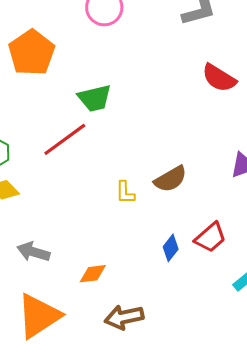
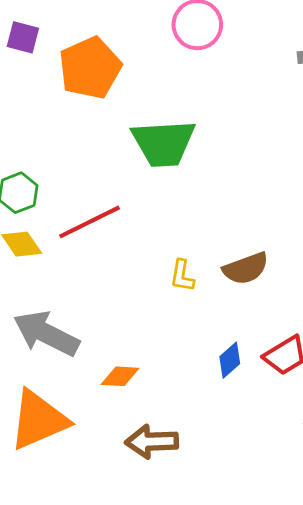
green trapezoid: (95, 98) -> (163, 143), size x1.4
red line: (65, 139) -> (90, 222), moved
gray arrow: (33, 252) -> (46, 334), size x1.5

